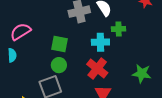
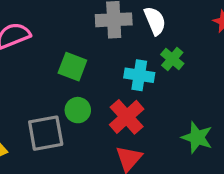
green cross: (119, 29) -> (172, 59), turned 32
green circle: (59, 65) -> (78, 110), moved

